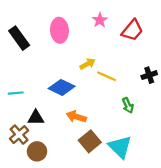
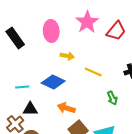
pink star: (100, 20) -> (87, 22), size x1.6
yellow arrow: (87, 64) -> (67, 56), moved, turned 40
cyan line: (16, 93) -> (22, 87), moved

